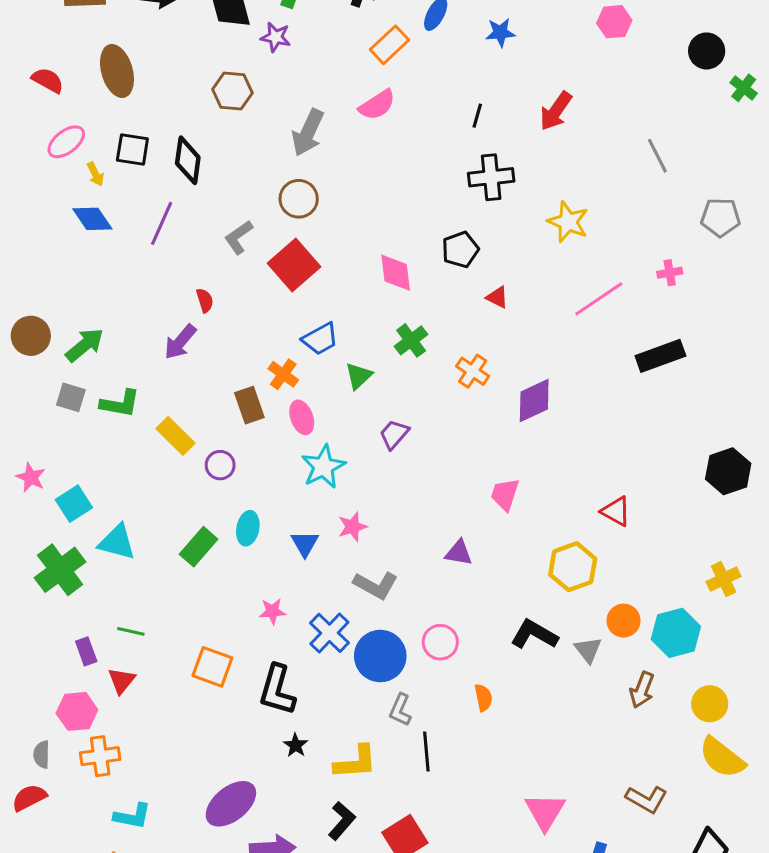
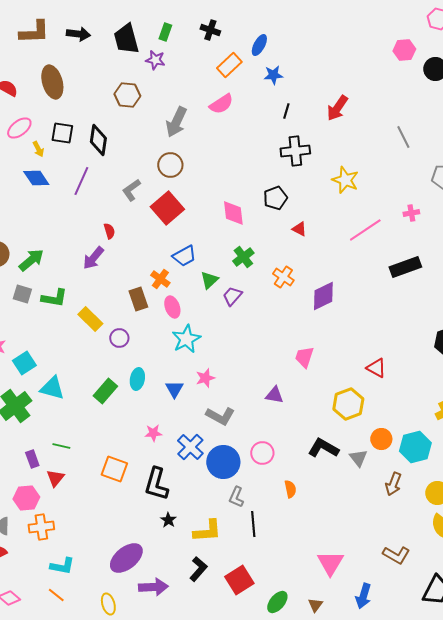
pink hexagon: (614, 22) -> (404, 50), moved
blue star: (500, 33) -> (273, 75), moved
purple trapezoid: (394, 434) -> (232, 296), moved

